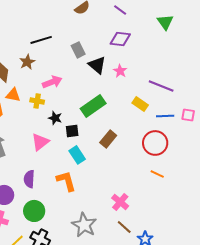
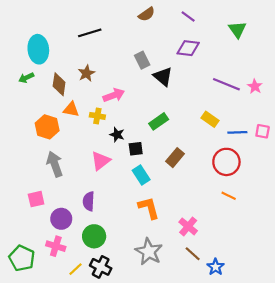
black line: (41, 40) -> (90, 33), moved
pink star: (120, 71) -> (255, 86), moved
purple line: (161, 86) -> (226, 84), moved
green rectangle: (93, 106) -> (159, 121), size x0.7
orange L-shape: (66, 181) -> (149, 208), moved

